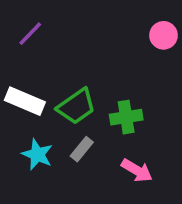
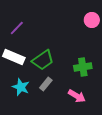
purple line: (30, 34) -> (17, 28), moved
green cross: (126, 117) -> (83, 67), moved

